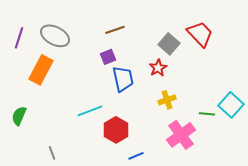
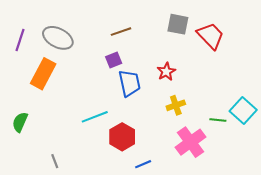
gray square: (169, 44) -> (178, 24), moved, turned -30

